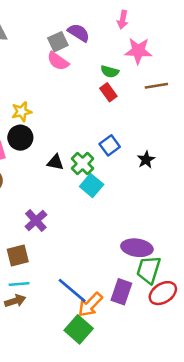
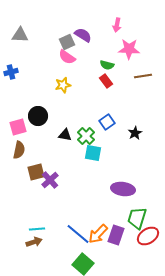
yellow star: (22, 112) -> (63, 85), moved
cyan square: (92, 186) -> (93, 153), turned -30
purple ellipse: (137, 248) -> (123, 189), moved
brown square: (18, 255) -> (36, 172), moved
orange arrow: (90, 305) -> (98, 234), moved

